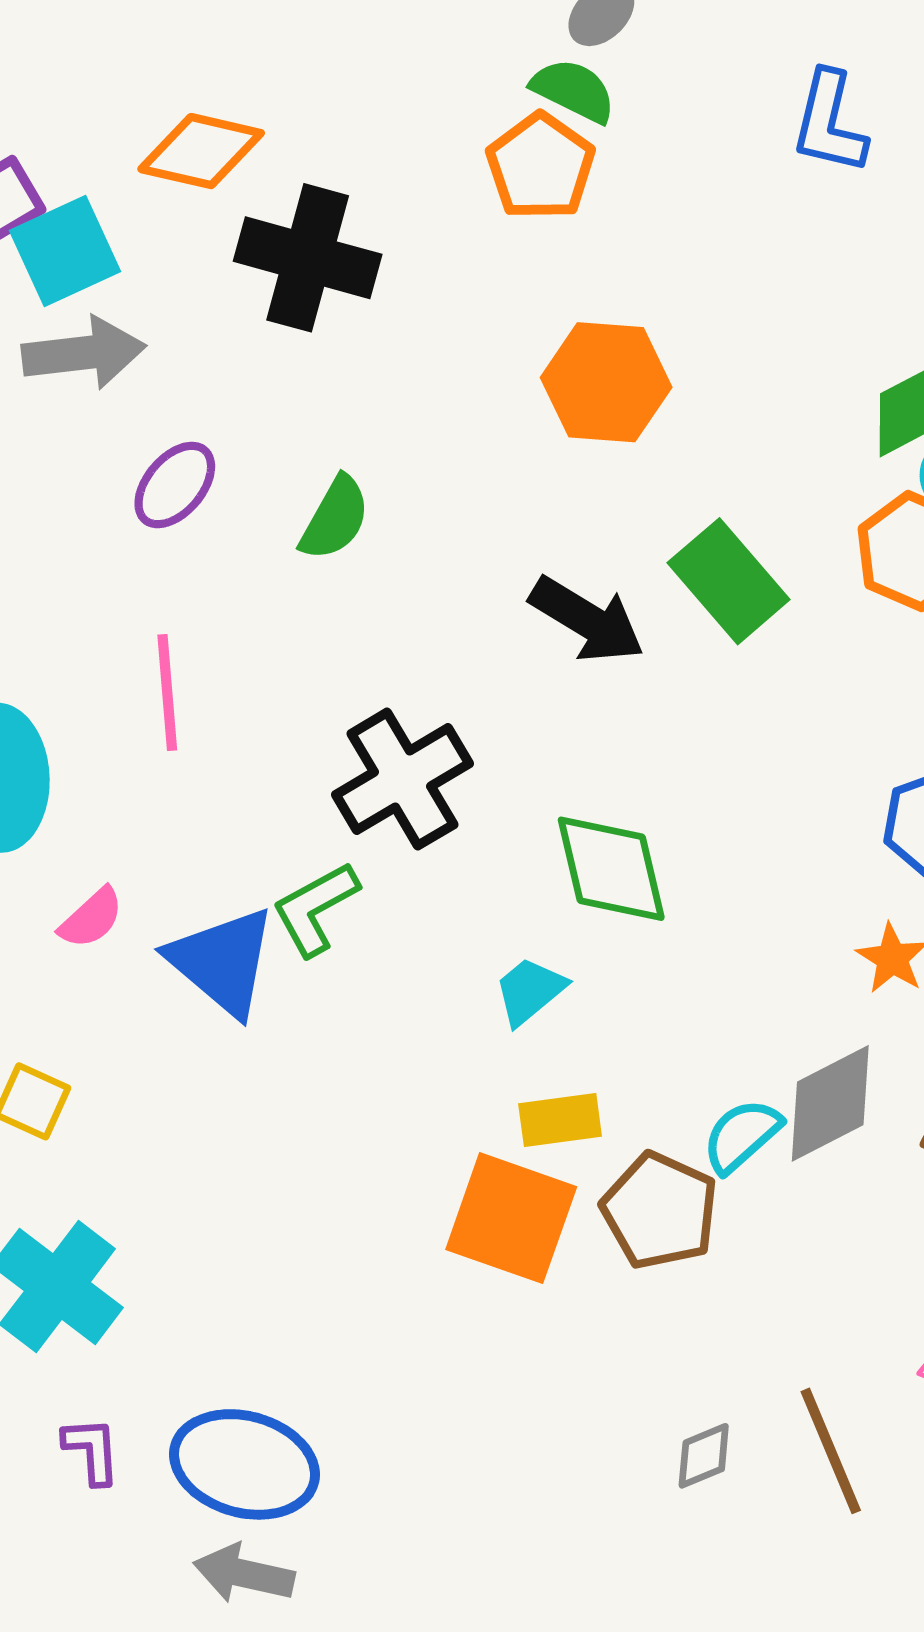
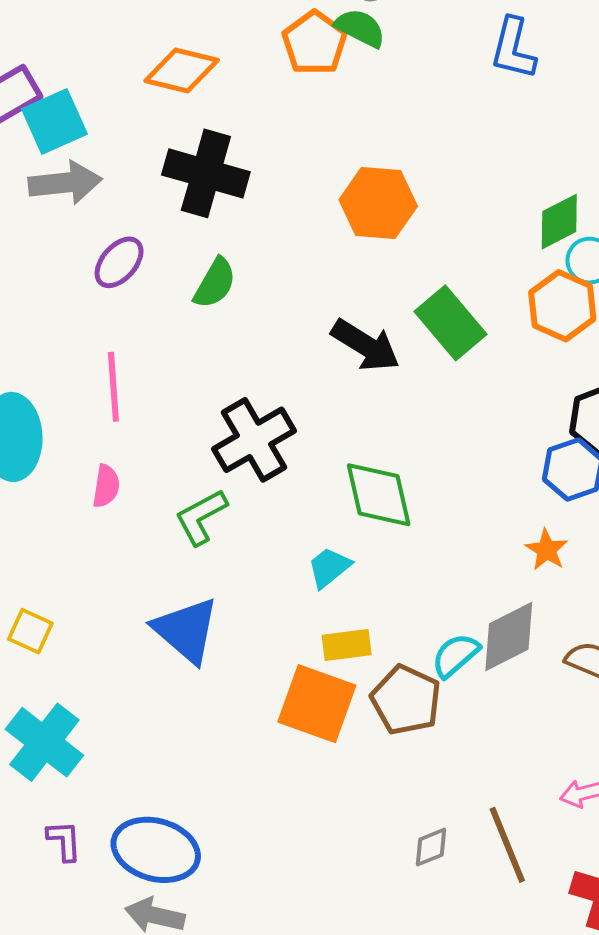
orange diamond: (201, 151) -> (182, 70), moved
orange pentagon: (540, 167) -> (314, 43), moved
black cross: (308, 258) -> (206, 173), moved
pink semicircle: (91, 918) -> (106, 486), moved, turned -39
blue triangle: (222, 961) -> (186, 630), moved

